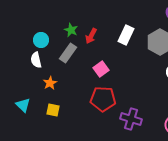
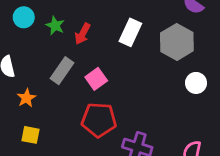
cyan circle: (41, 40) -> (24, 17), moved
gray rectangle: (68, 53) -> (62, 71), moved

